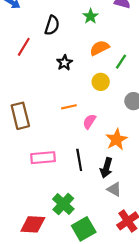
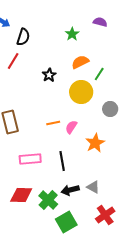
black semicircle: (52, 25) -> (23, 37), moved
yellow circle: (101, 82) -> (81, 92), size x1.5
orange line: (69, 107) -> (53, 123), moved
black arrow: (106, 168) -> (70, 190), moved, turned 60
red diamond: (33, 224) -> (21, 195), moved

